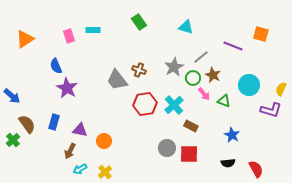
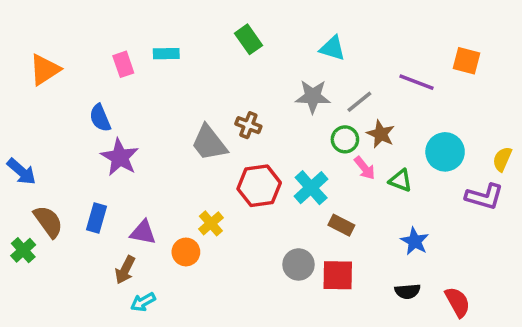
gray star: (174, 67) -> (313, 96), moved, turned 30
yellow cross: (105, 172) -> (211, 223), moved

